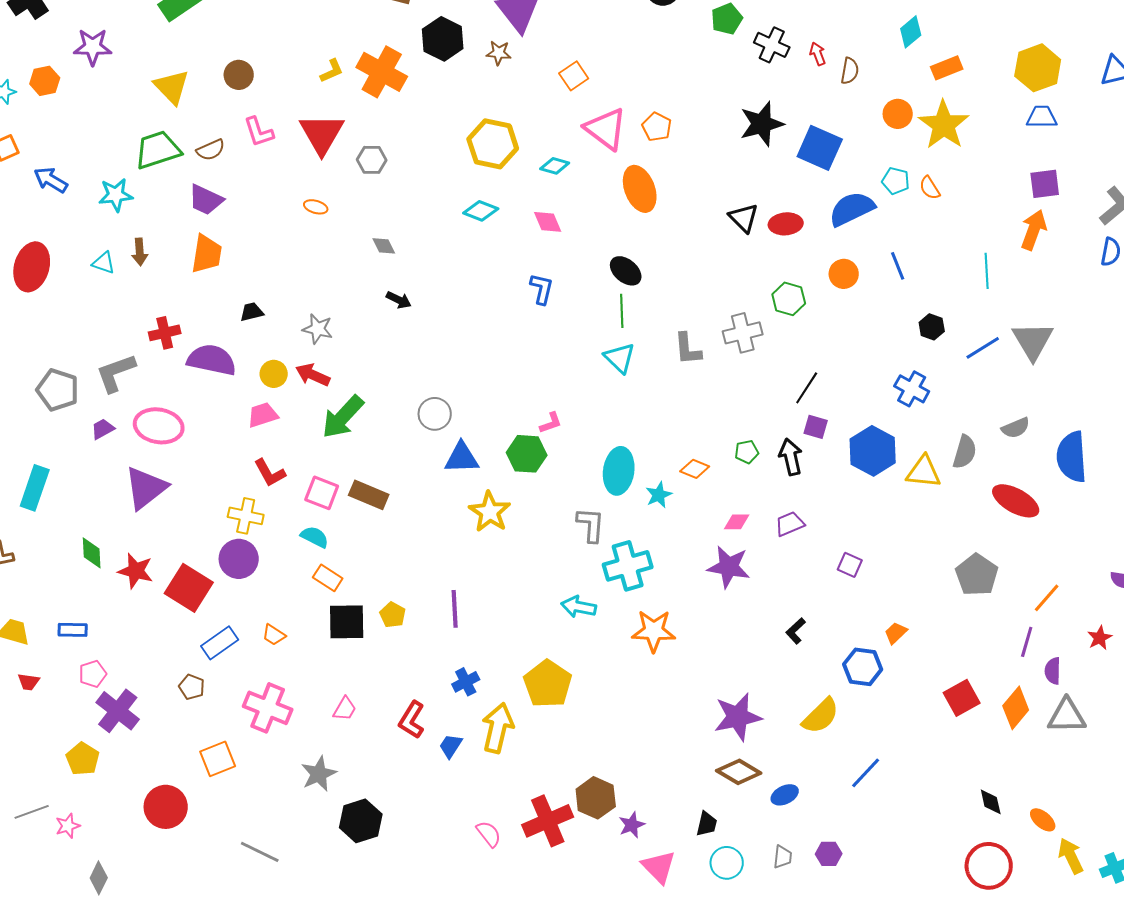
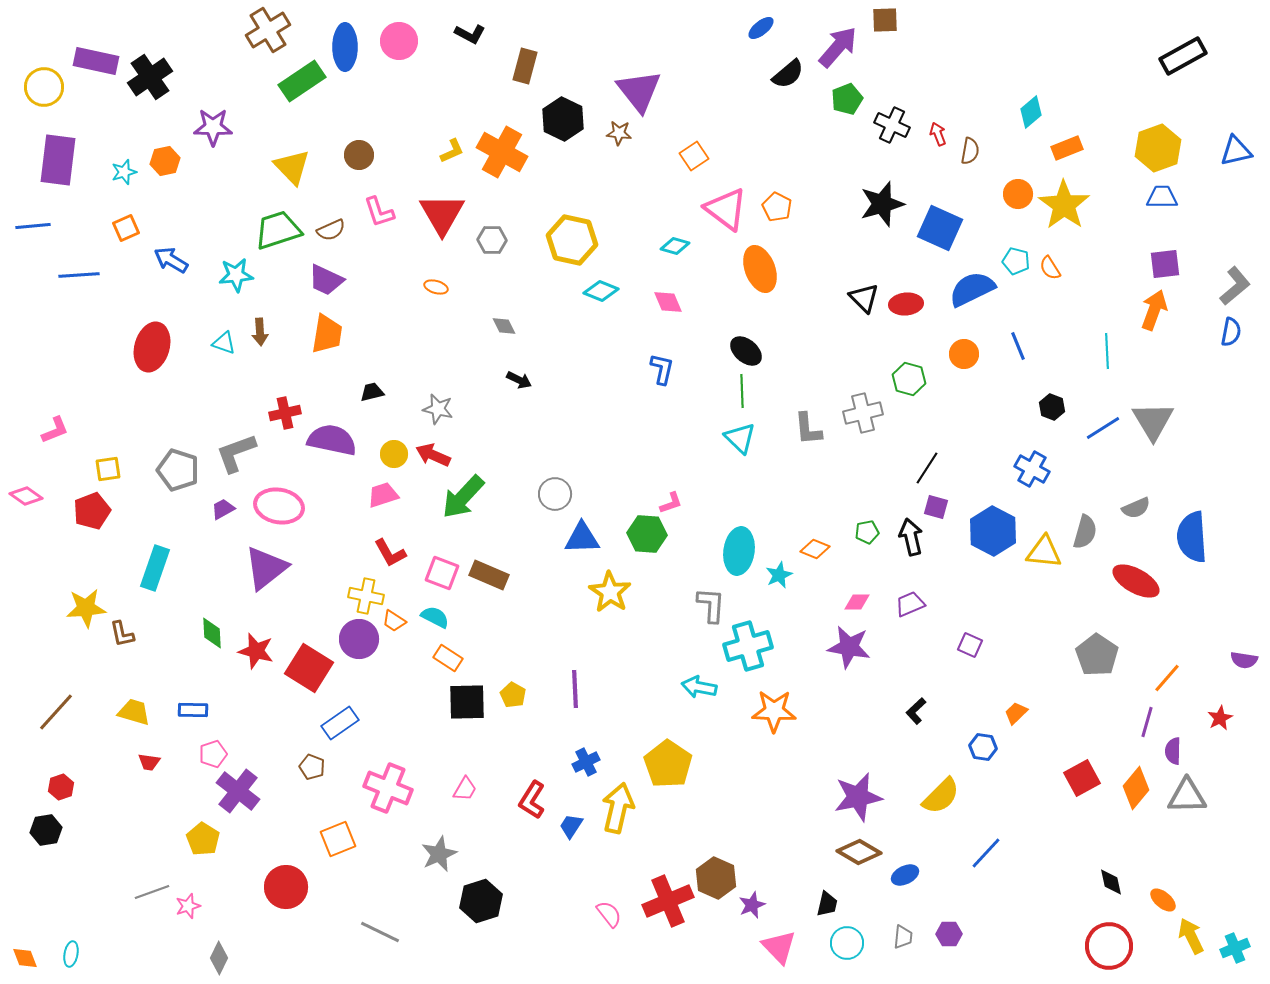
yellow hexagon: (493, 144) -> (572, 240), moved
orange trapezoid: (274, 635) -> (394, 621), moved
blue hexagon: (863, 667) -> (983, 747), size x0.7

